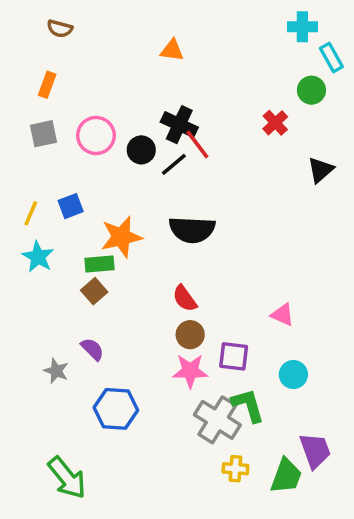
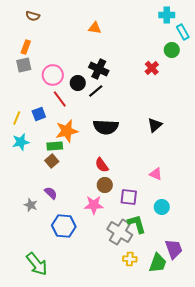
gray square: (43, 134) -> (24, 65), moved
red line: (197, 145) -> (60, 99), moved
black triangle: (321, 170) -> (155, 125), moved
cyan star: (38, 257) -> (21, 142), turned 30
pink star: (190, 371) -> (94, 205), moved

